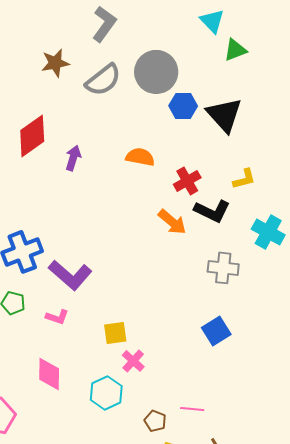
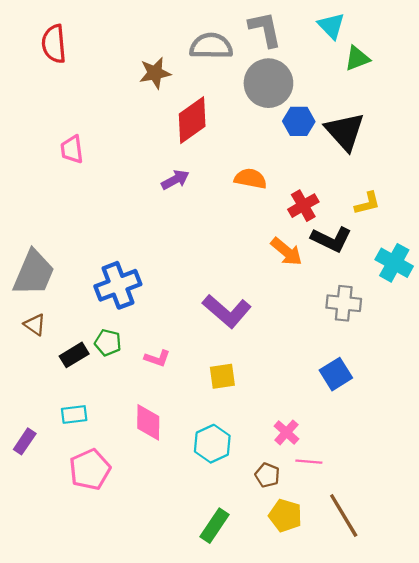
gray L-shape: (104, 24) -> (265, 29), moved, turned -48
gray semicircle: (103, 80) -> (211, 46), moved, turned -141
red diamond: (32, 136) -> (192, 120), moved
purple arrow: (73, 158) -> (175, 180), turned 45
purple L-shape: (70, 275) -> (227, 311), moved
pink cross: (133, 361) -> (286, 432), moved

